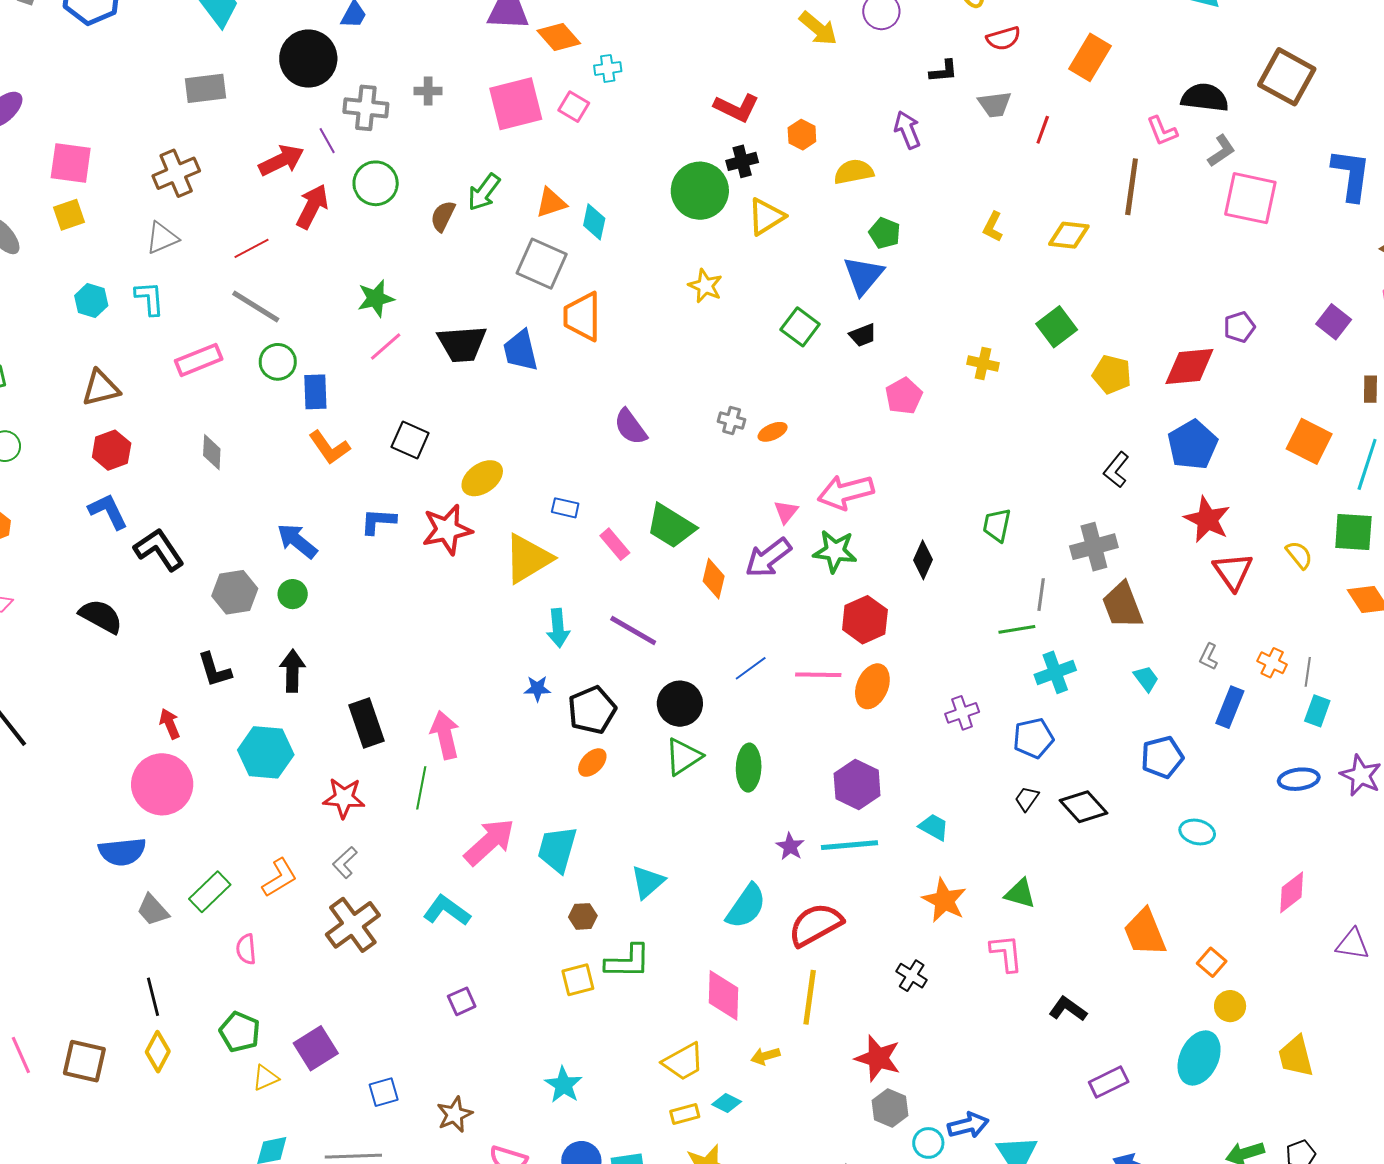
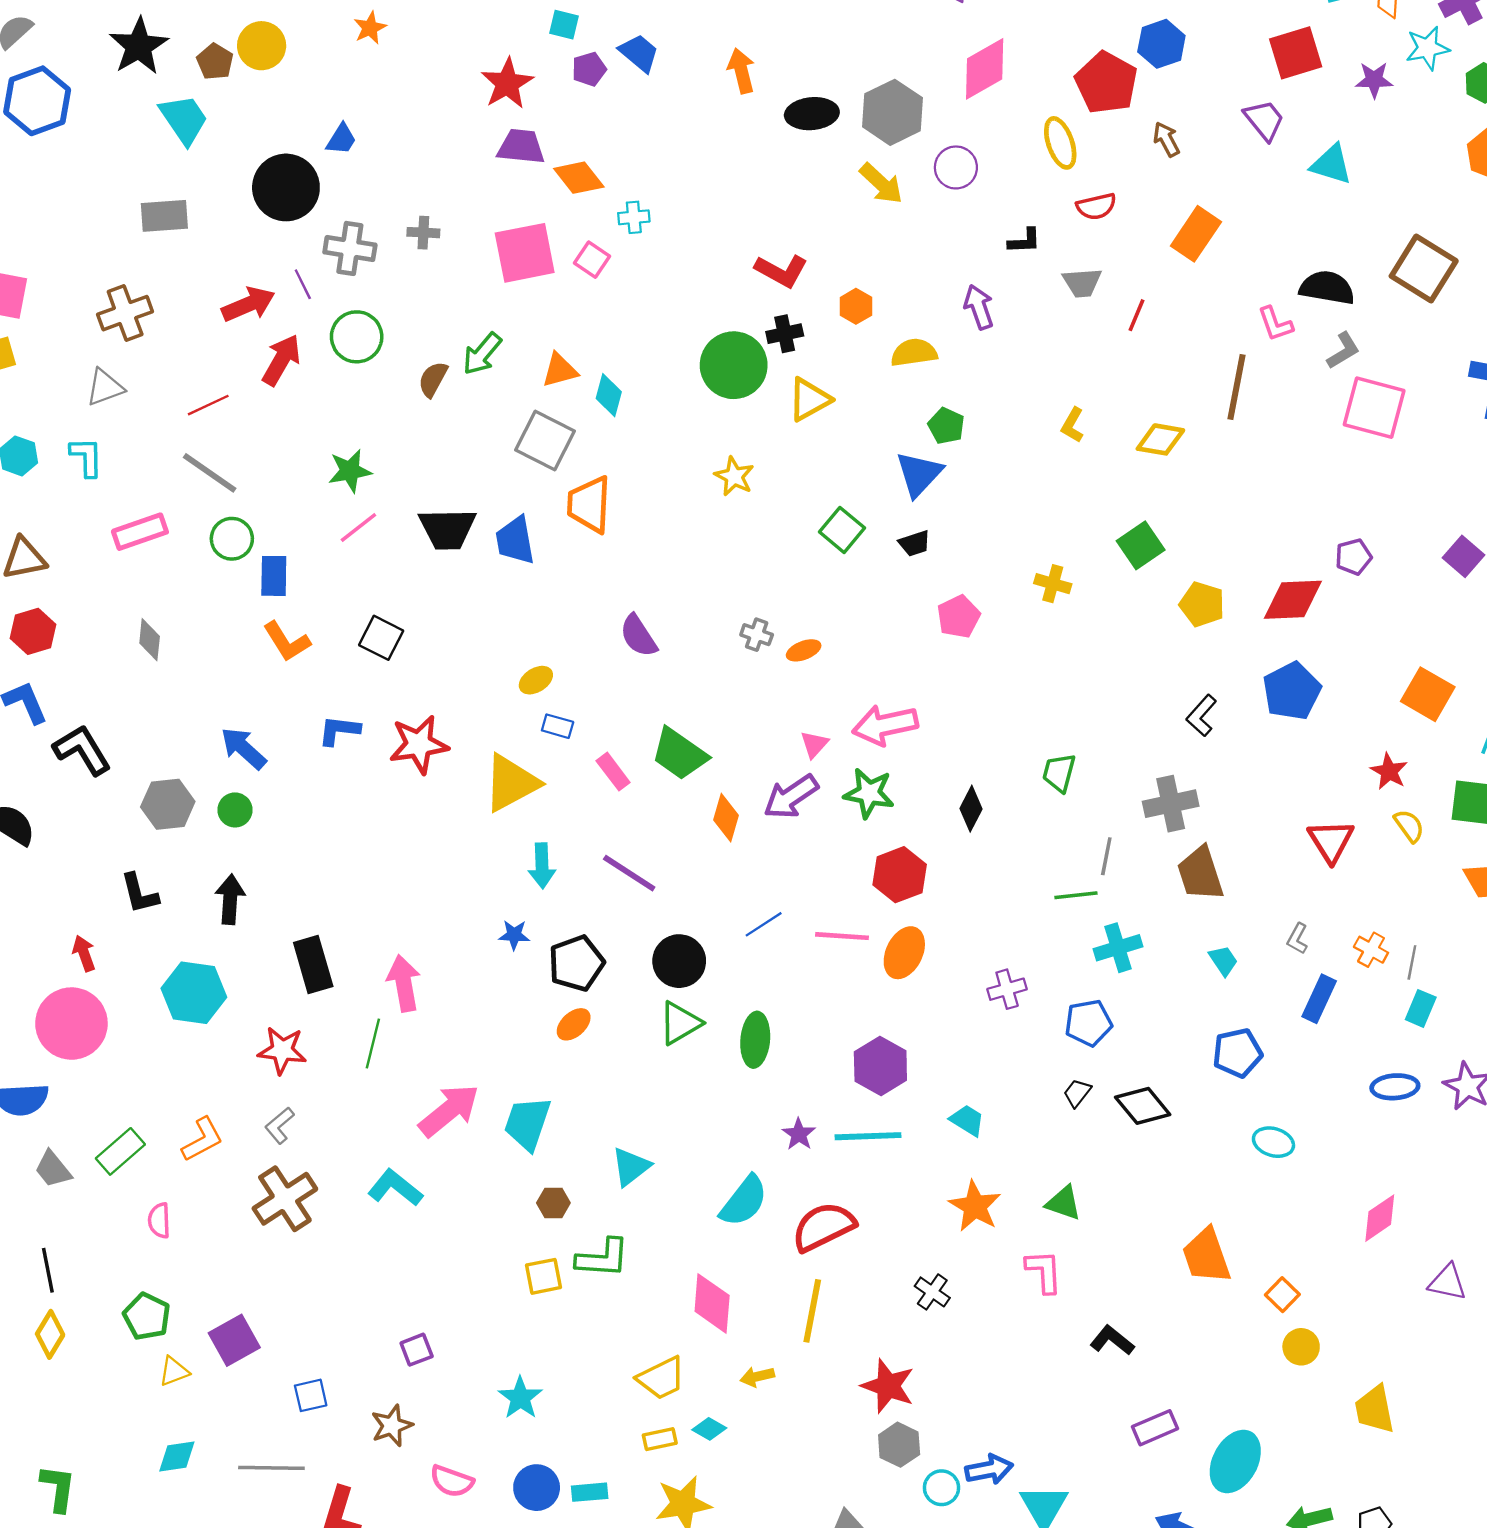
yellow ellipse: (482, 478) -> (536, 680), moved, size x0.7
red star: (1207, 519) -> (1389, 771), moved, size x0.7
purple square: (462, 1001) -> (417, 1350), moved
cyan ellipse: (1199, 1058) -> (1235, 1462), moved

